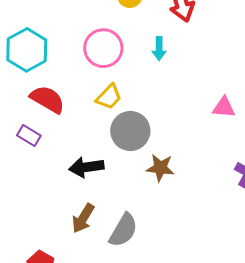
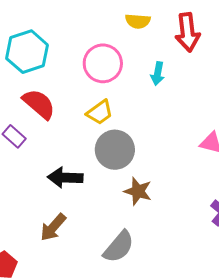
gray semicircle: (123, 230) -> (119, 247), moved

